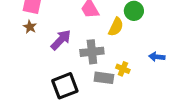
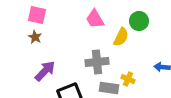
purple arrow: (61, 40) -> (45, 71), moved

